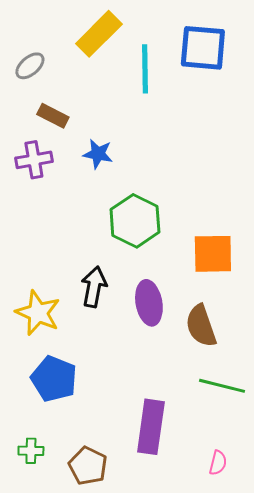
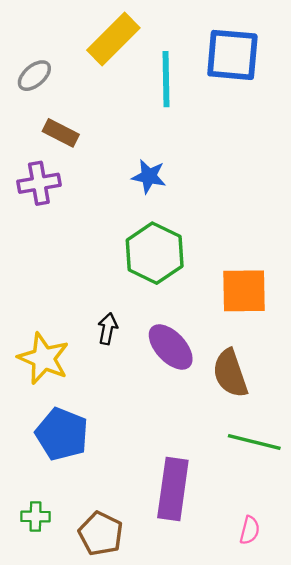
blue star: (98, 154) -> (149, 176), moved
black arrow: (94, 287) -> (108, 329), size x0.7
purple ellipse: (149, 303) -> (171, 347), turned -33

